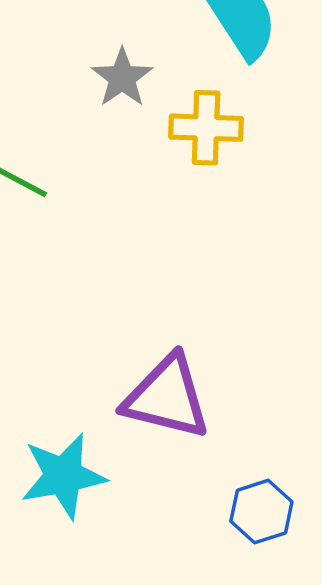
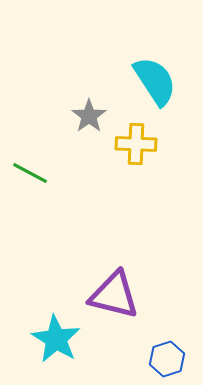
cyan star: (63, 476) -> (56, 339), turned -30

